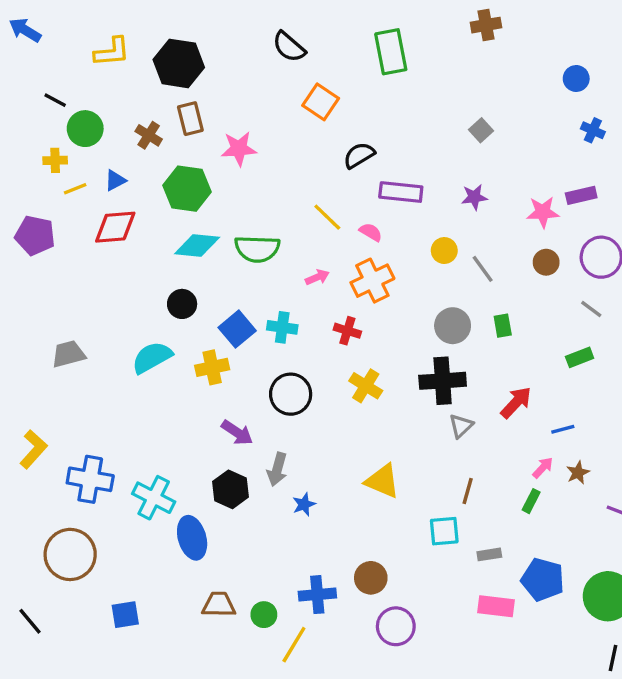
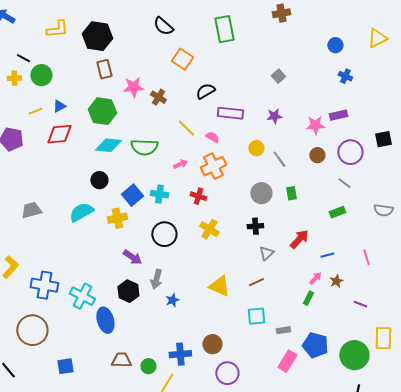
brown cross: (149, 135) -> (158, 97), moved
yellow cross: (55, 160) -> (14, 78), moved
black cross: (443, 381) -> (255, 226), size x0.6
brown line: (468, 491) -> (256, 282), moved, turned 49
pink rectangle: (496, 606) -> (287, 361), turned -65

